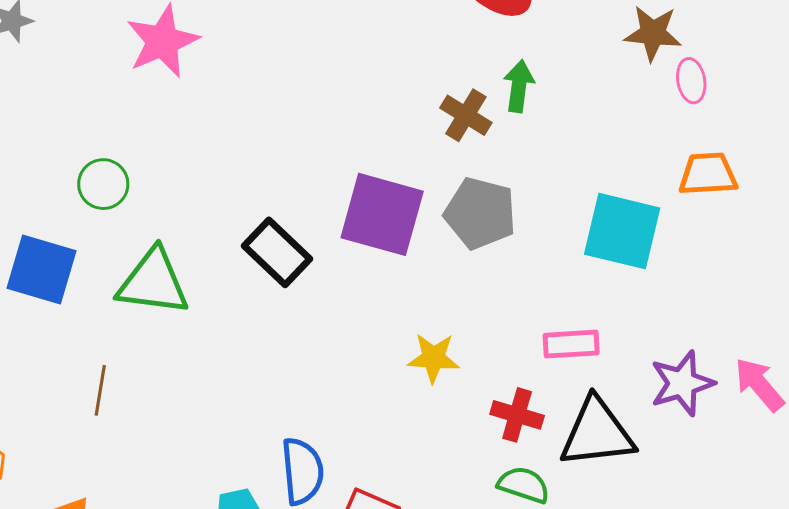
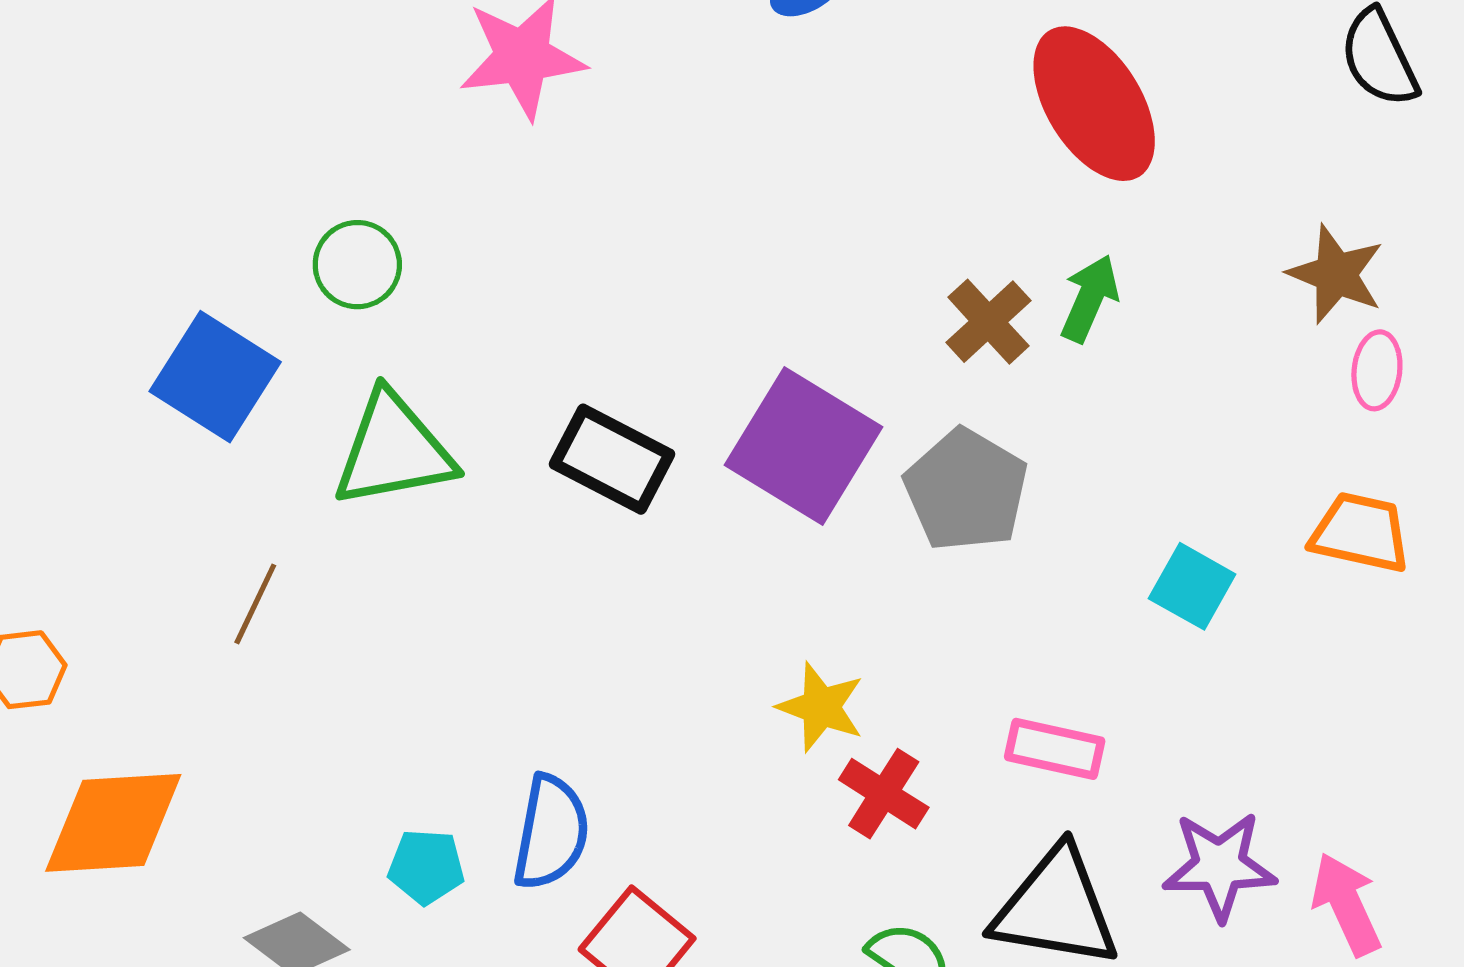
cyan square: (622, 231) -> (1192, 586), size x0.6
black rectangle: (277, 252) -> (612, 459), turned -32
green triangle: (153, 282) -> (394, 450), turned -34
red cross: (517, 415) -> (884, 794), moved

